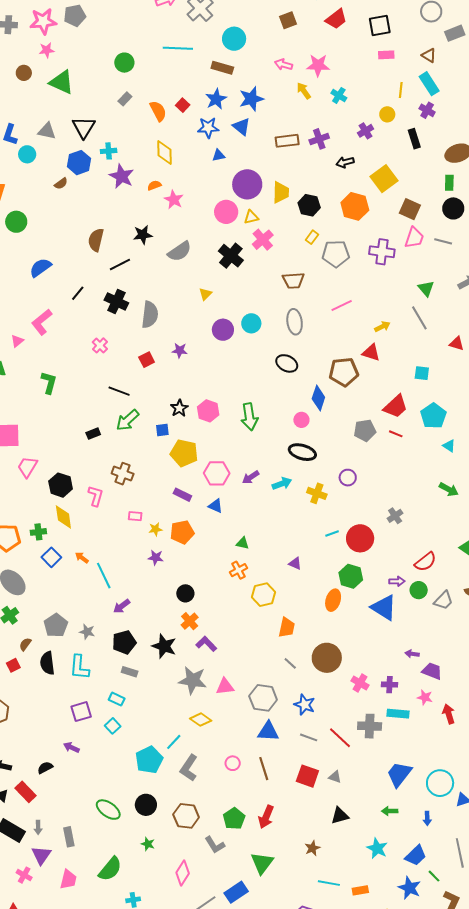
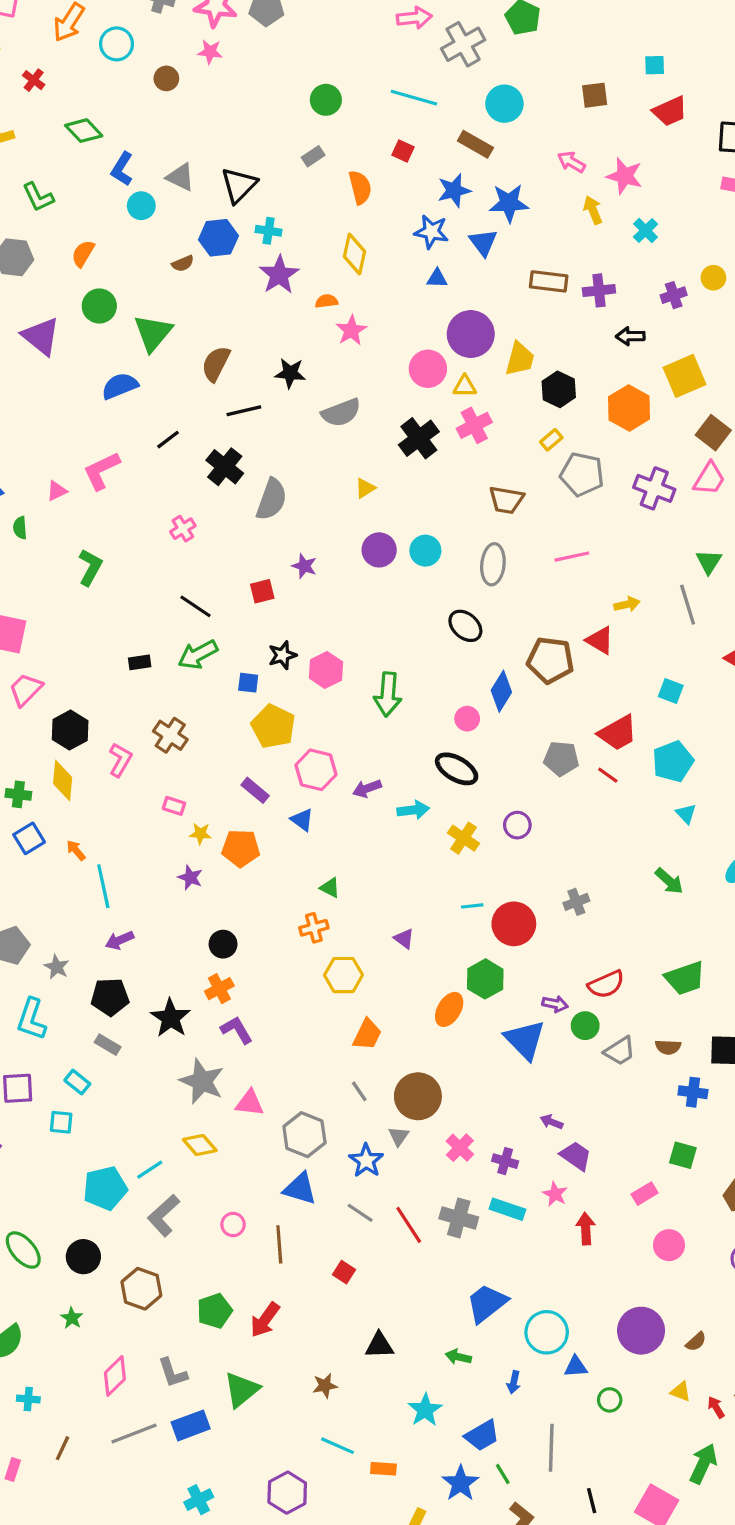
green triangle: (62, 82) -> (153, 333), moved, turned 32
red square: (183, 105) -> (403, 151), moved, turned -32
red square: (147, 360) -> (262, 591), moved
cyan square: (113, 726) -> (61, 1122), turned 35
red square: (307, 776) -> (344, 1272), size x0.6
gray triangle: (335, 777) -> (399, 1136), moved, turned 32
gray L-shape: (215, 845) -> (173, 1373), moved

